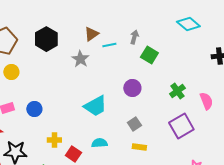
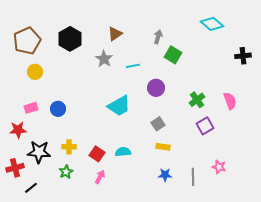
cyan line: (109, 45) -> (133, 66), moved
green cross: (177, 91) -> (197, 100), moved
purple square: (181, 126) -> (205, 126), size x0.7
yellow cross: (54, 140) -> (69, 147), moved
cyan semicircle: (99, 143) -> (123, 152), moved

